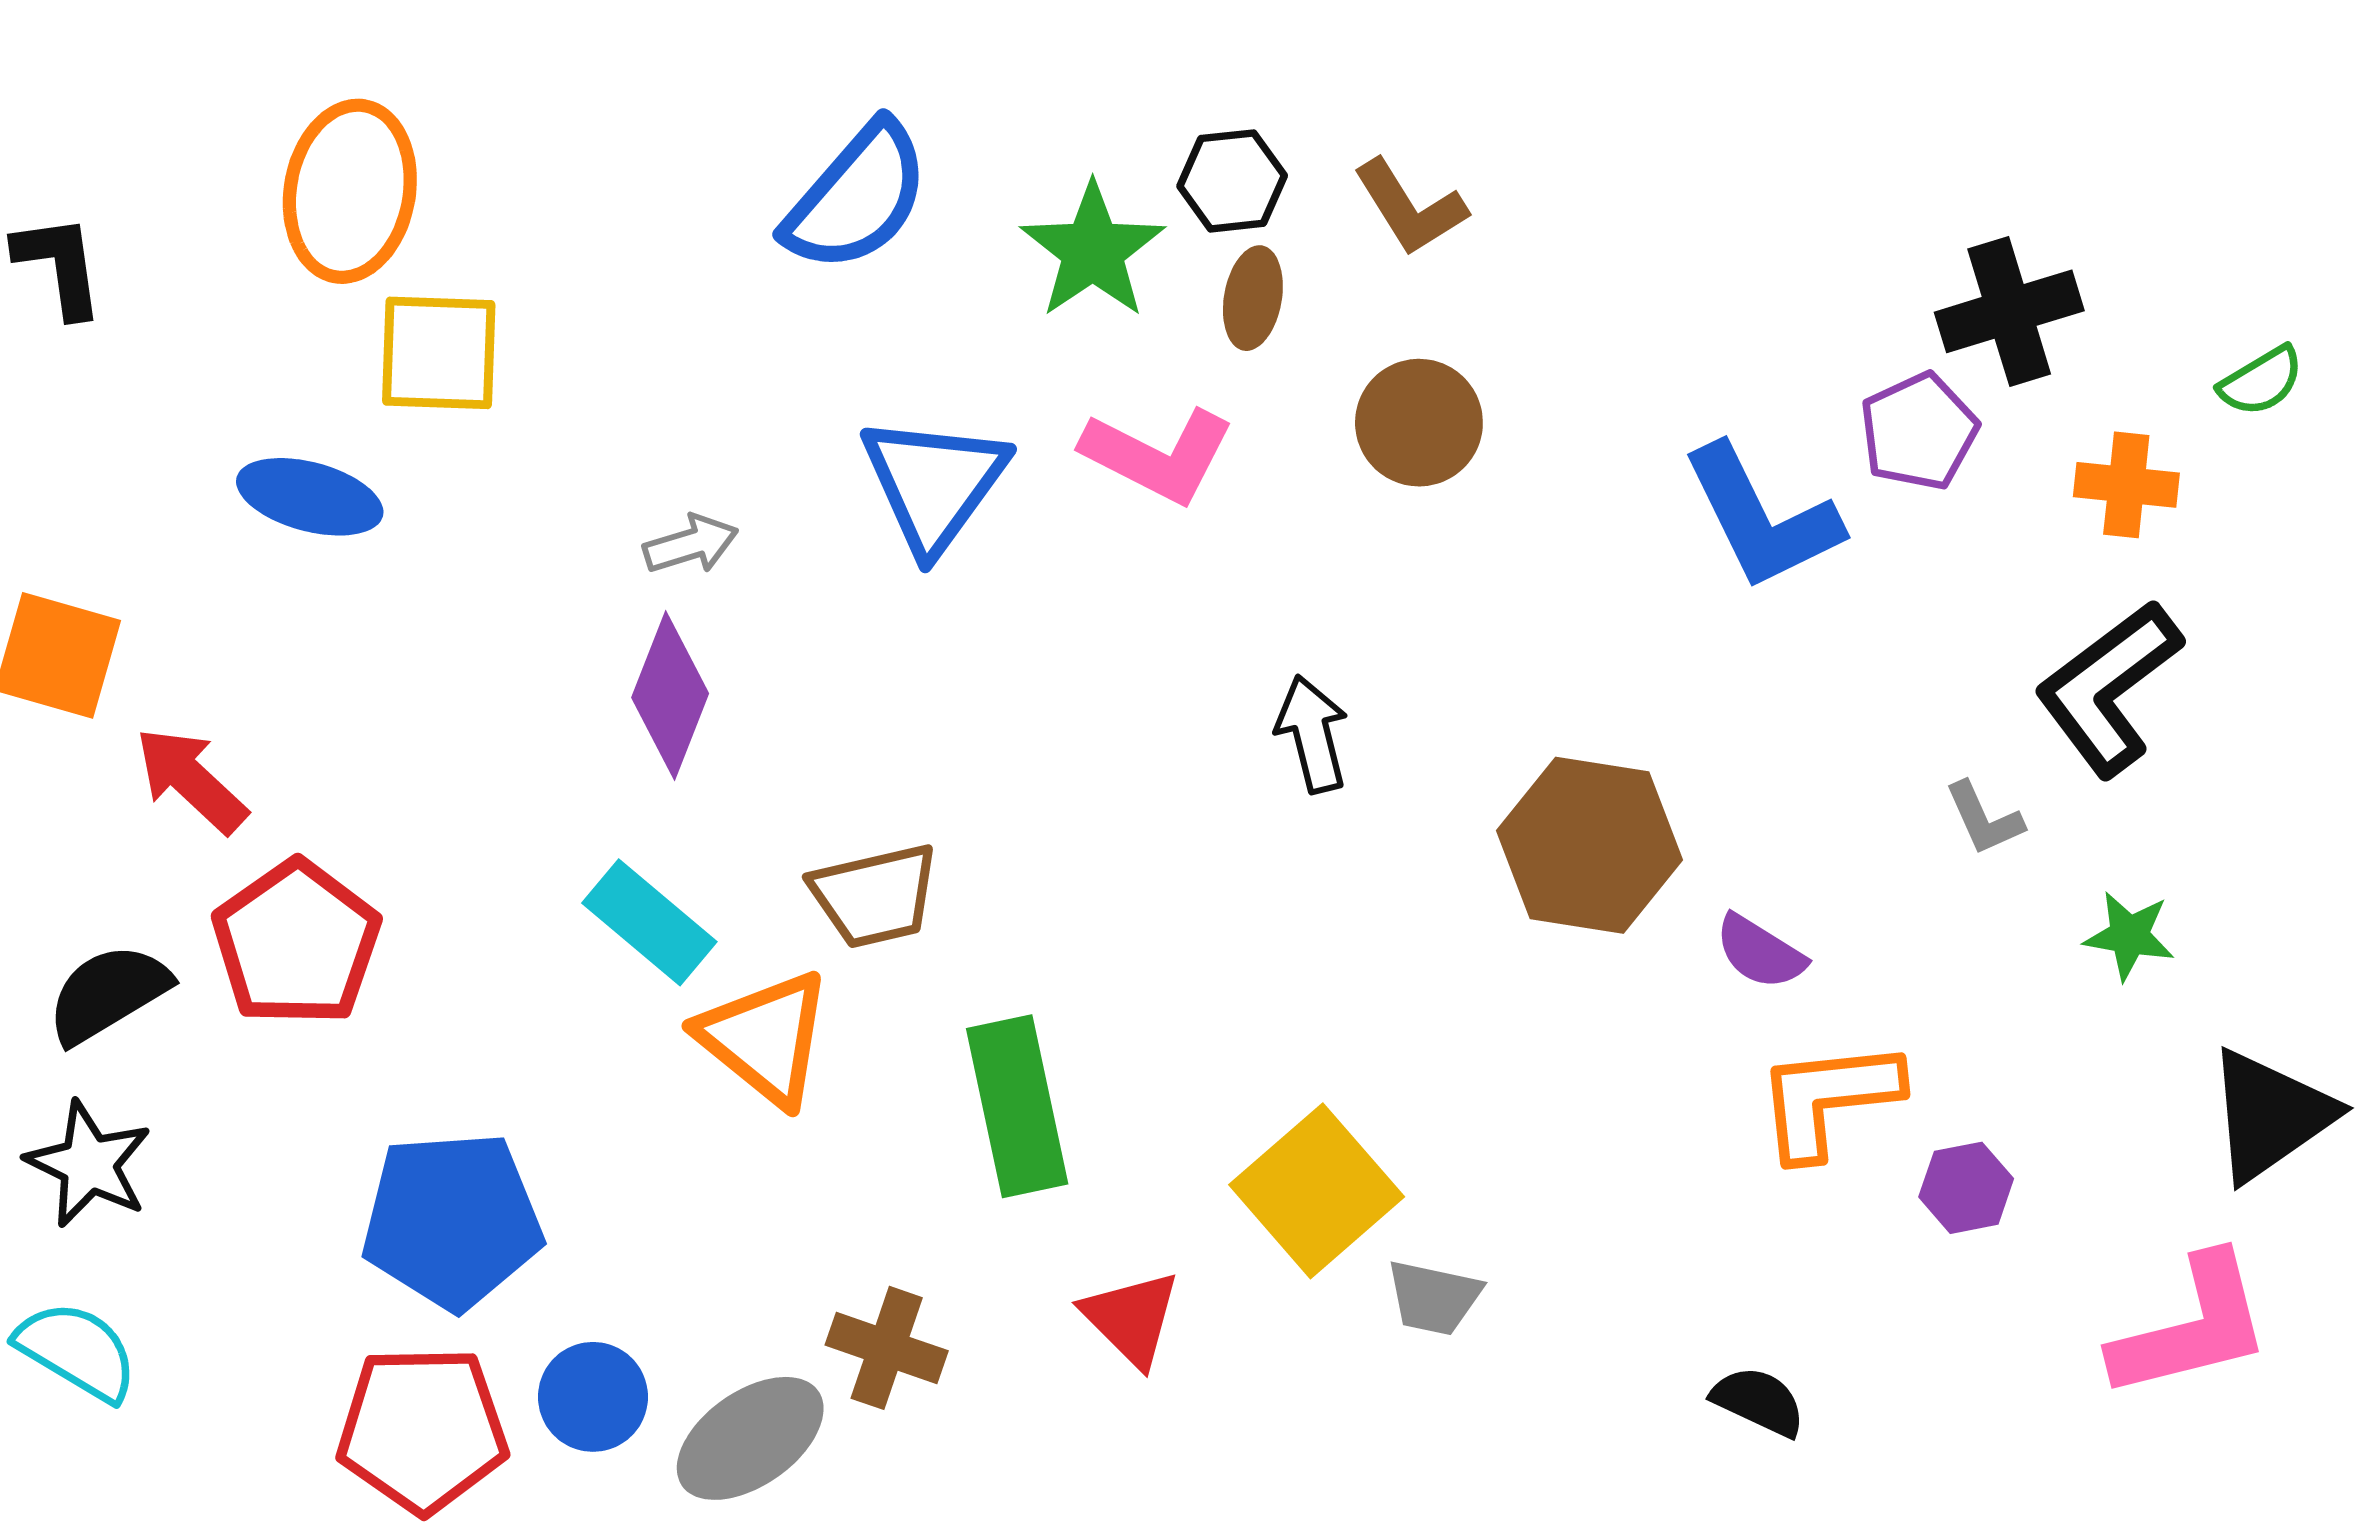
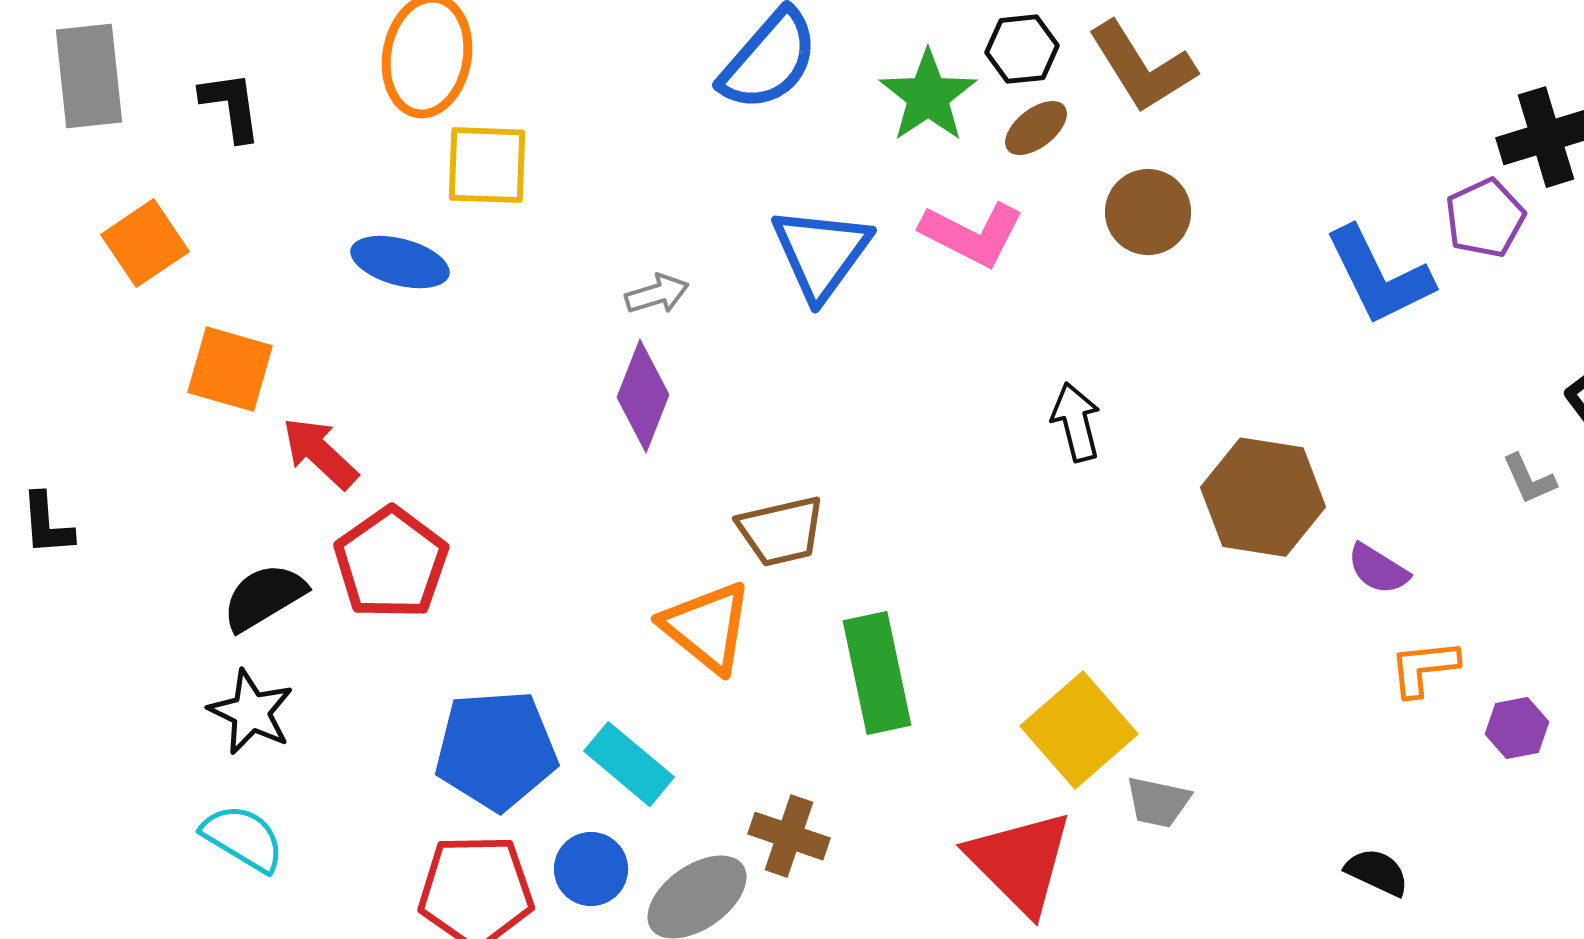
brown L-shape: (1410, 208) -> (1142, 67), size x1.4
brown ellipse: (1253, 298) -> (1036, 128), turned 42
cyan rectangle: (649, 922) -> (629, 764), moved
orange L-shape: (1828, 1099) -> (1424, 668), size x0.7
red triangle: (1131, 1318) -> (1020, 862), moved, size x1.6

